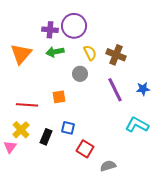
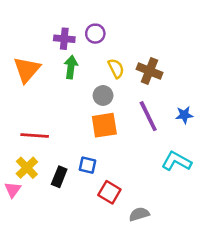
purple circle: (74, 26) -> (95, 34), size x0.6
green arrow: (55, 52) -> (71, 67), turned 108
orange square: (59, 97) -> (104, 125), moved, size x1.5

